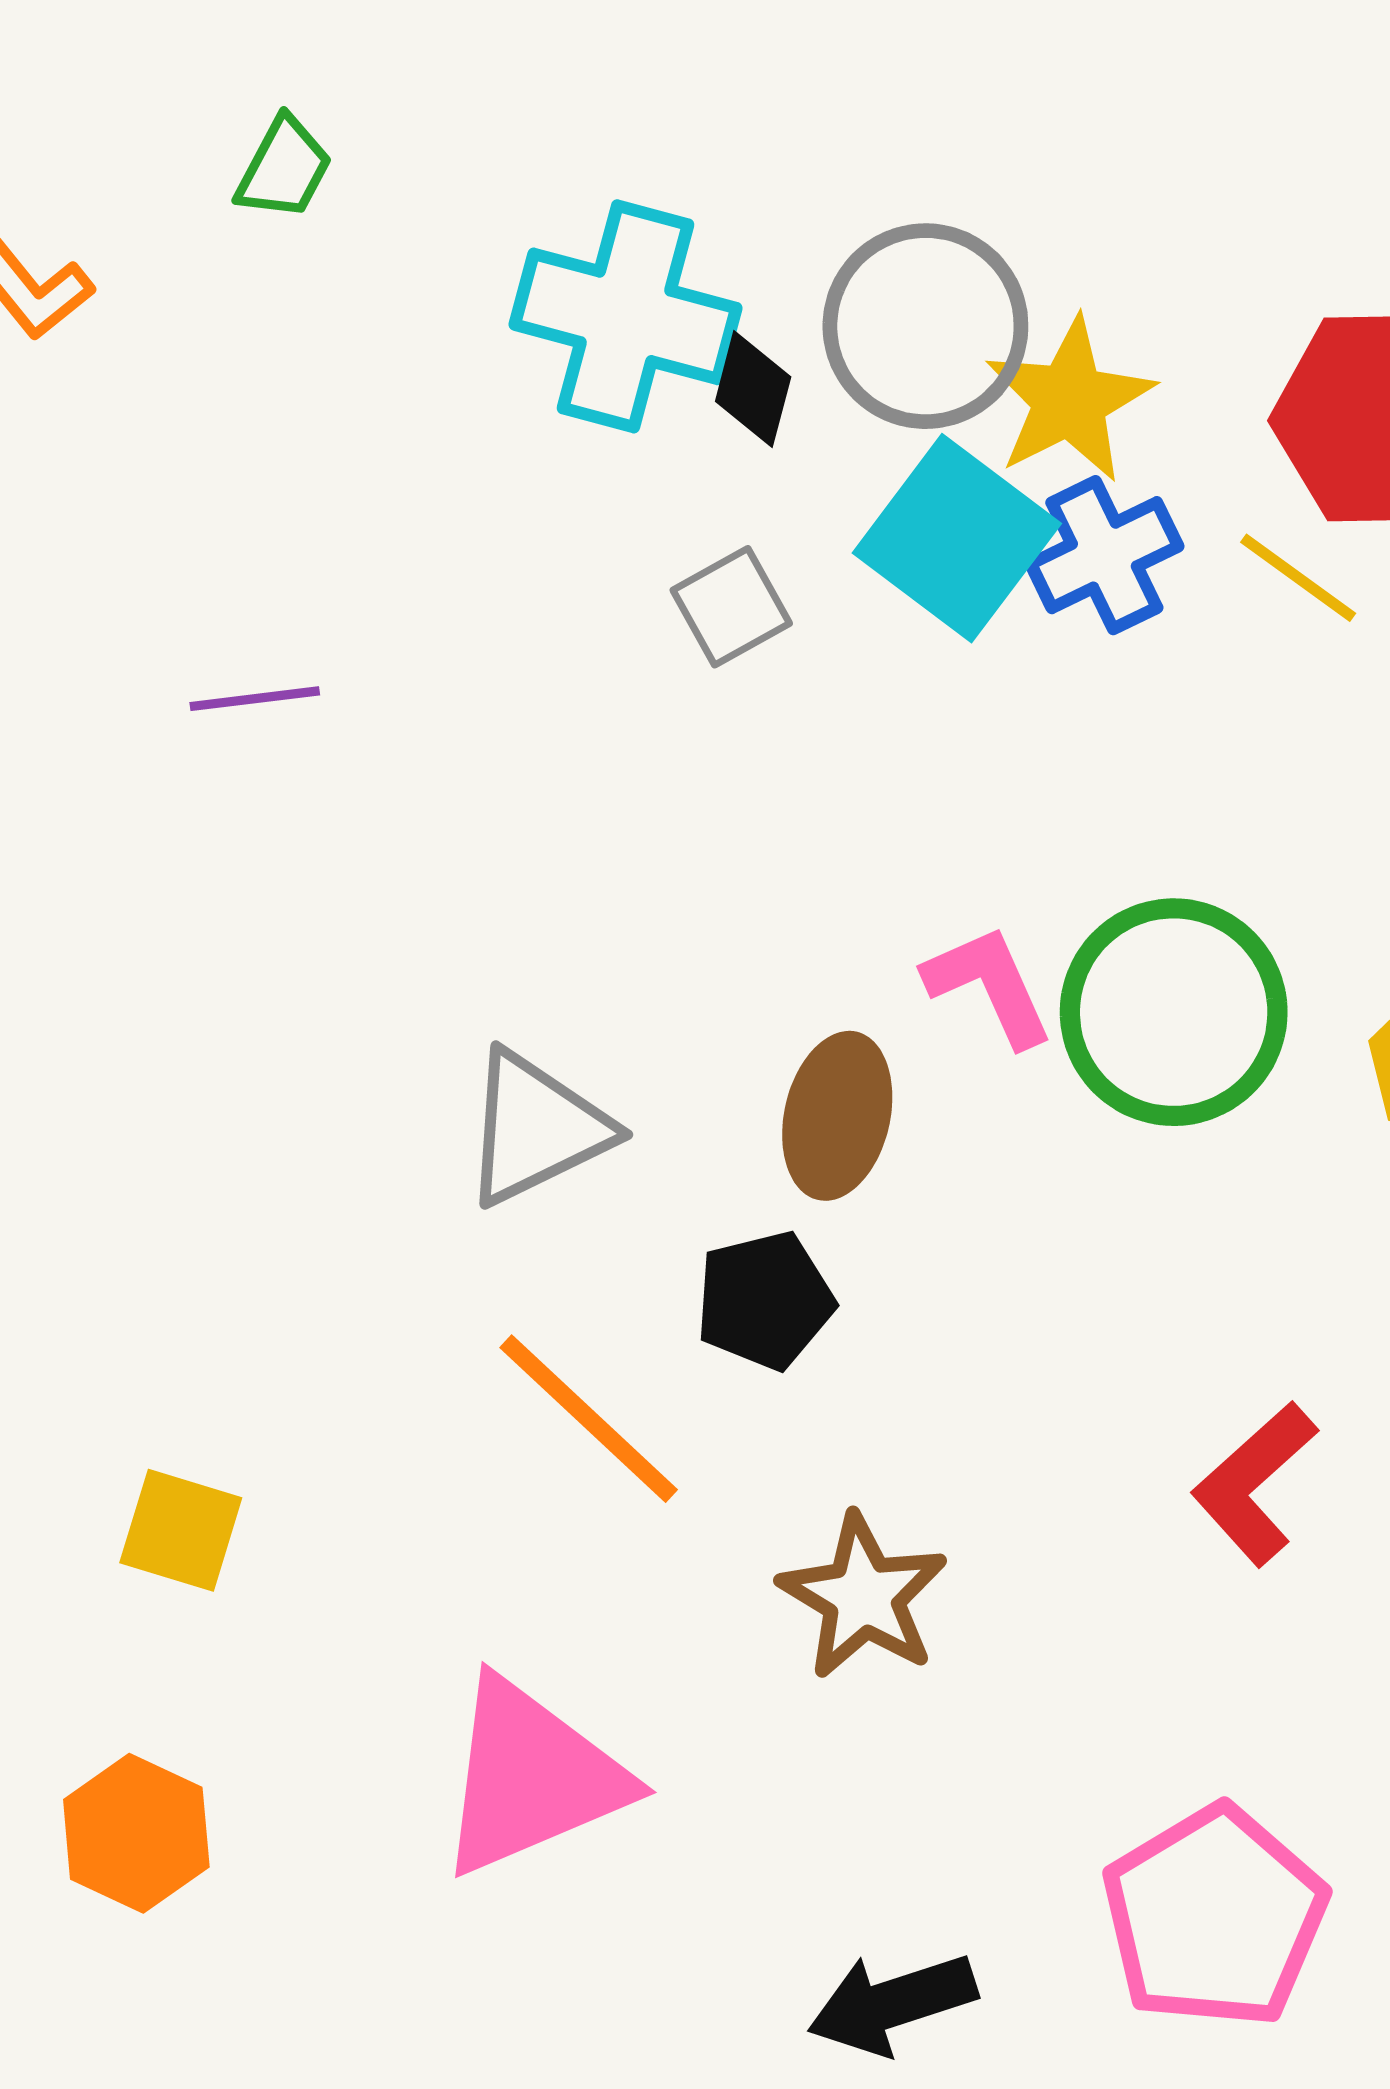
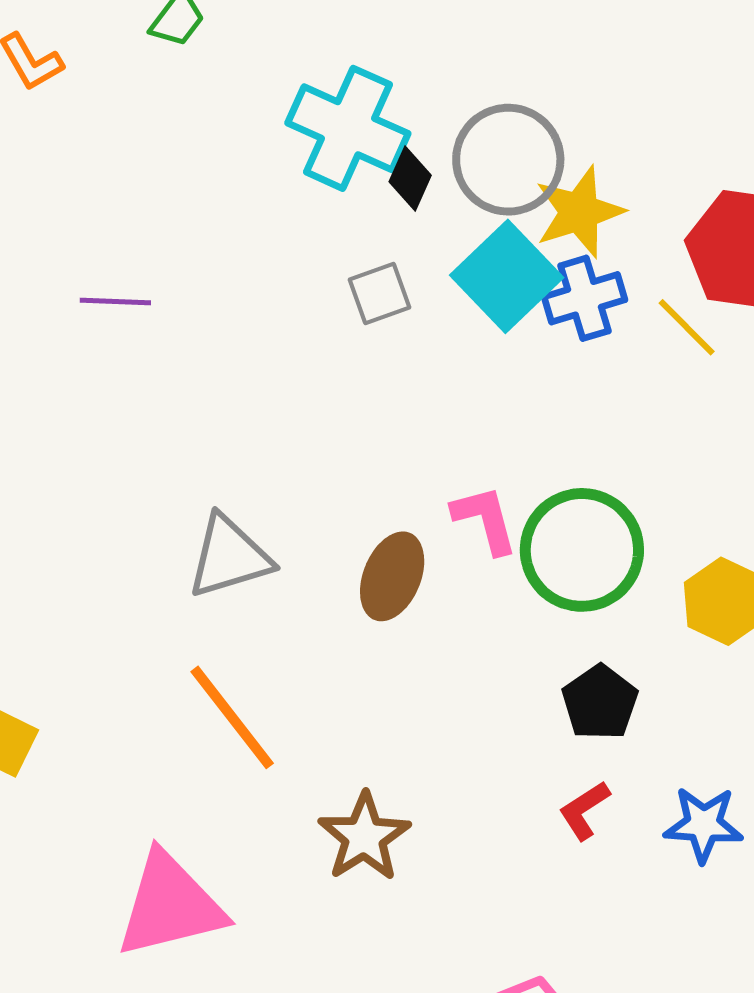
black pentagon: (765, 1300) -> (600, 702), moved, turned -30
red L-shape: (1254, 1484) -> (584, 810), size x0.7

